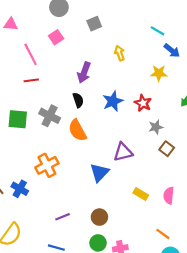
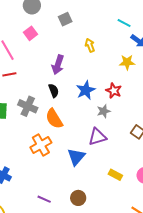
gray star: (156, 127) -> (104, 111), moved
orange cross: (47, 165) -> (41, 145), moved
purple line: (63, 217) -> (44, 199), turned 48

